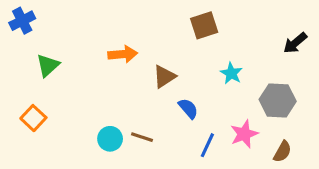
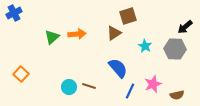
green triangle: (48, 65) -> (52, 37), moved
brown triangle: (164, 77) -> (114, 33), moved
gray hexagon: (278, 100) -> (175, 49), moved
blue semicircle: (188, 108) -> (118, 68), size x1.5
brown semicircle: (282, 152) -> (177, 95), turned 48

